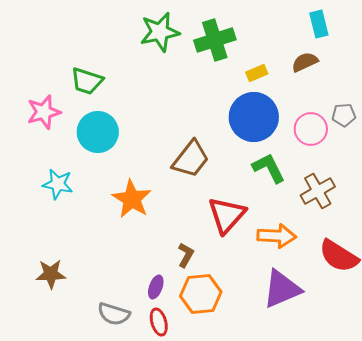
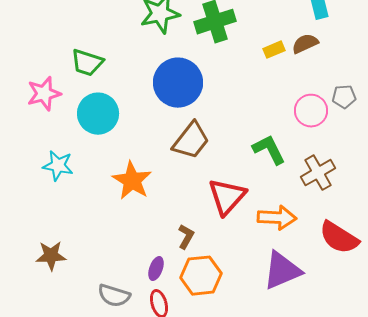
yellow rectangle: (257, 73) -> (274, 50), moved
blue circle: (254, 117) -> (178, 83), moved

